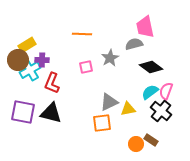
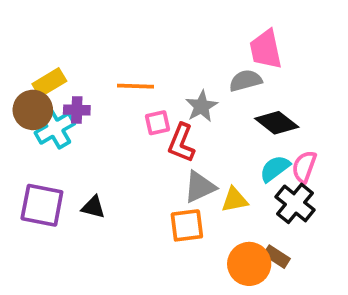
orange line: (82, 34) -> (135, 86), moved
red L-shape: (52, 83) -> (181, 143), moved
black triangle: (51, 113) -> (93, 207), size x0.6
orange circle: (136, 144) -> (249, 264), size x1.5

